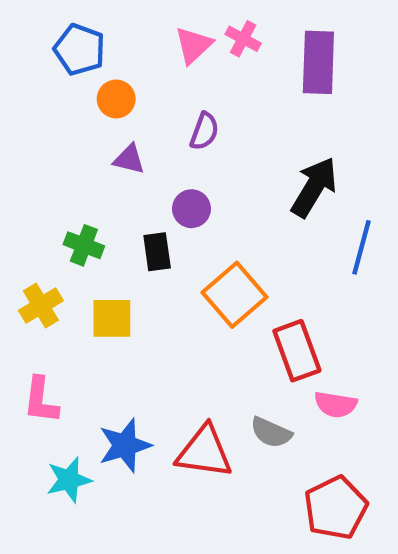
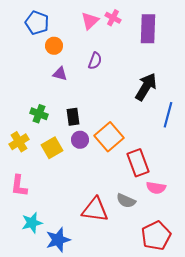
purple circle: (191, 209) -> (80, 140), moved
yellow square: (112, 318) -> (52, 148), turned -30
blue star: (125, 445) -> (58, 240), moved

